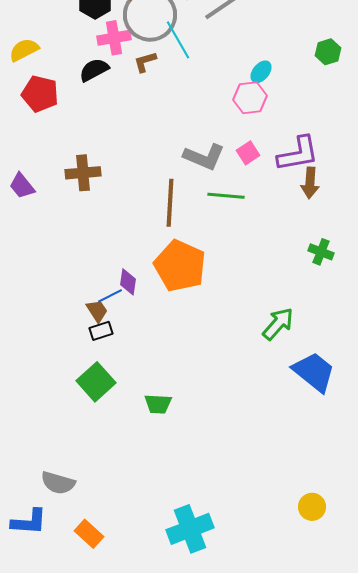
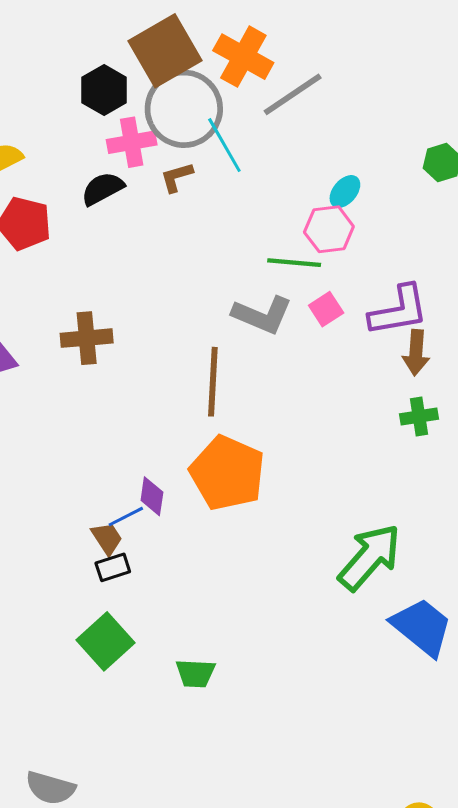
green line: (226, 196) -> (294, 263), moved
green cross: (321, 252) -> (419, 416), moved, turned -30
green arrow: (278, 324) -> (370, 557), size x1.4

